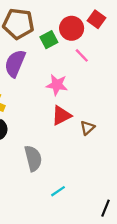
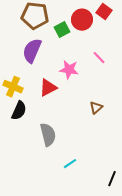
pink line: (82, 55) -> (99, 58), moved
red triangle: (61, 115) -> (48, 88), moved

